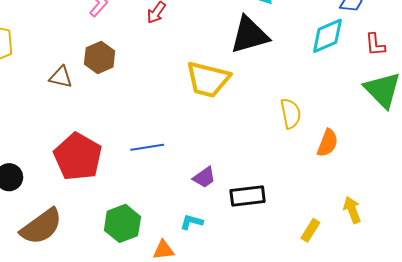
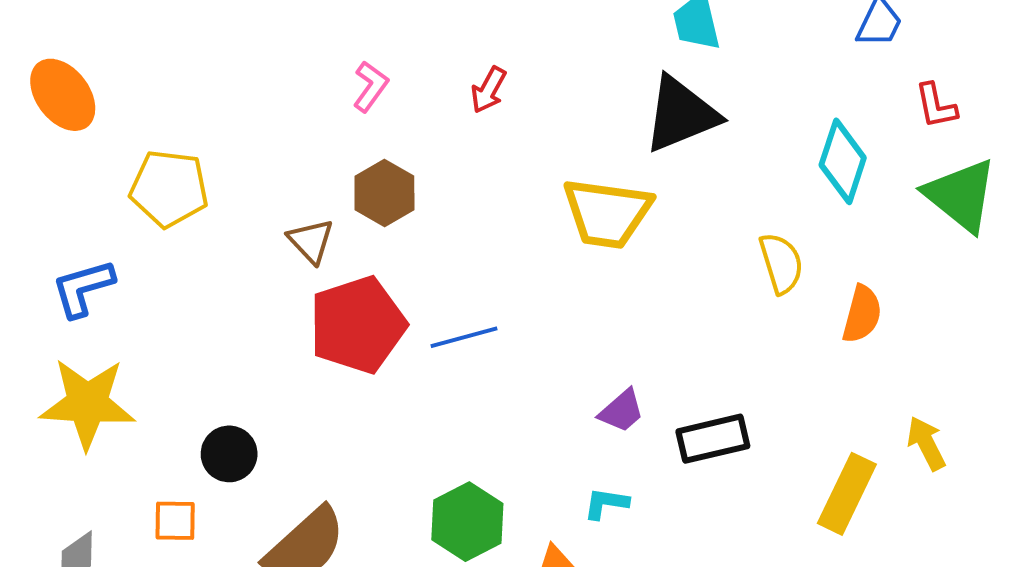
cyan diamond: (327, 36) -> (843, 161), moved, turned -42
brown triangle: (61, 77) -> (311, 241), turned 40
blue line: (147, 147) -> (464, 337), moved
red pentagon: (78, 157) -> (358, 325), moved, turned 30
yellow rectangle: (310, 230) -> (847, 494), size x1.6

